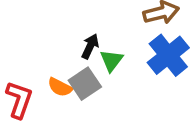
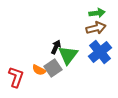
green triangle: (111, 61) -> (68, 55), size x1.5

